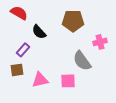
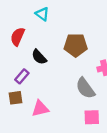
red semicircle: (19, 13) -> (18, 37), turned -96
pink square: (68, 81) -> (92, 117), moved

